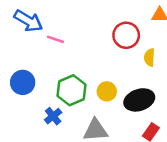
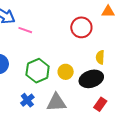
yellow semicircle: (149, 57) -> (100, 57), moved
blue cross: (53, 116) -> (27, 100), moved

